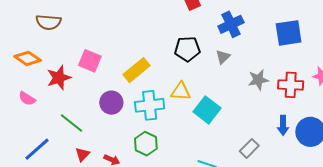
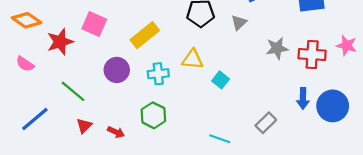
cyan cross: (150, 105) -> (158, 74), size x0.7
cyan square: (207, 110) -> (221, 80), size x0.6

